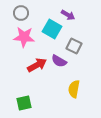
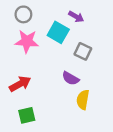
purple semicircle: (59, 61) -> (71, 78), moved
red arrow: (37, 65) -> (20, 84), moved

